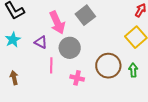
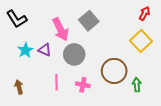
cyan star: (13, 40) -> (25, 50), moved
pink line: (51, 65) -> (56, 82), moved
green arrow: (133, 70) -> (137, 85), moved

